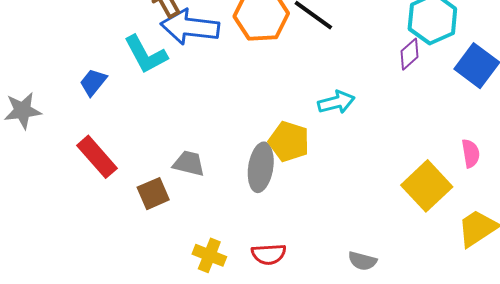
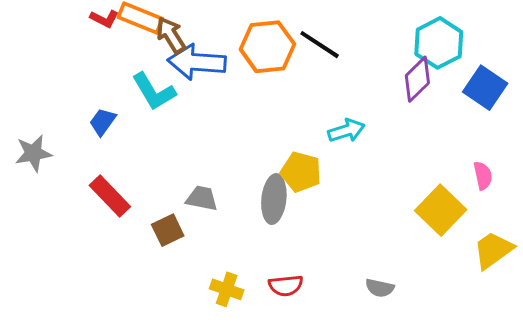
purple diamond: (409, 54) -> (417, 79), size x1.4

